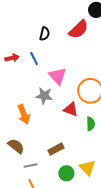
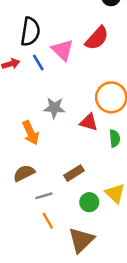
red semicircle: (79, 30) -> (97, 38), moved
black semicircle: (45, 34) -> (30, 32), moved, size x1.6
pink triangle: (58, 76) -> (63, 50), moved
brown semicircle: (16, 146) -> (24, 173), turned -60

